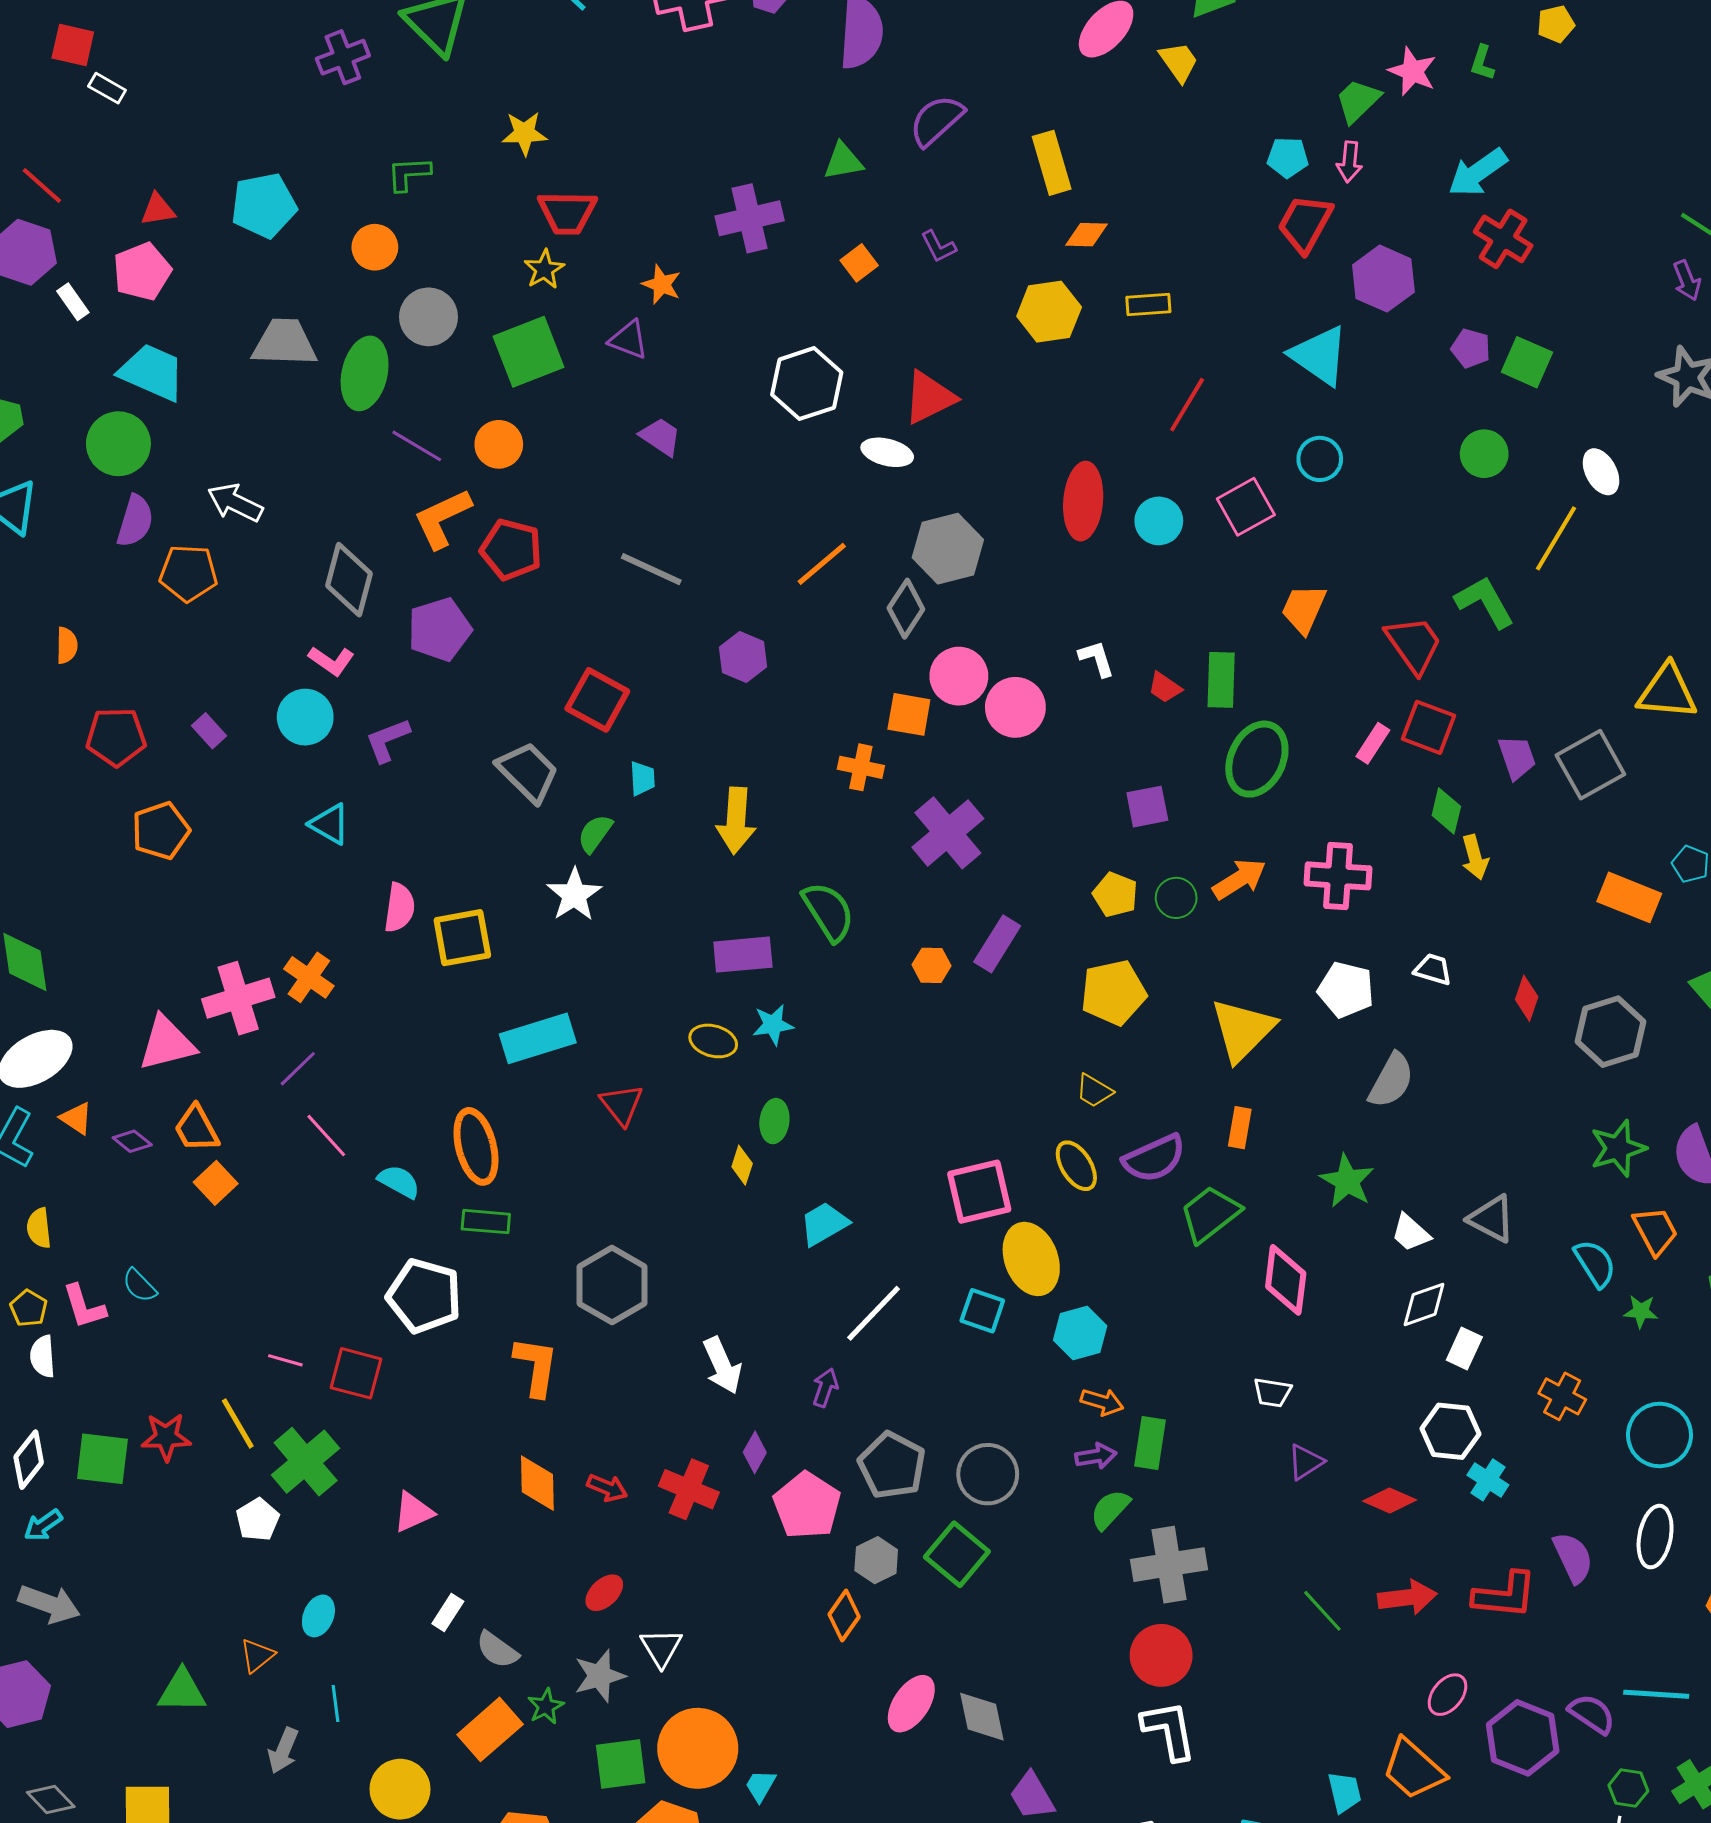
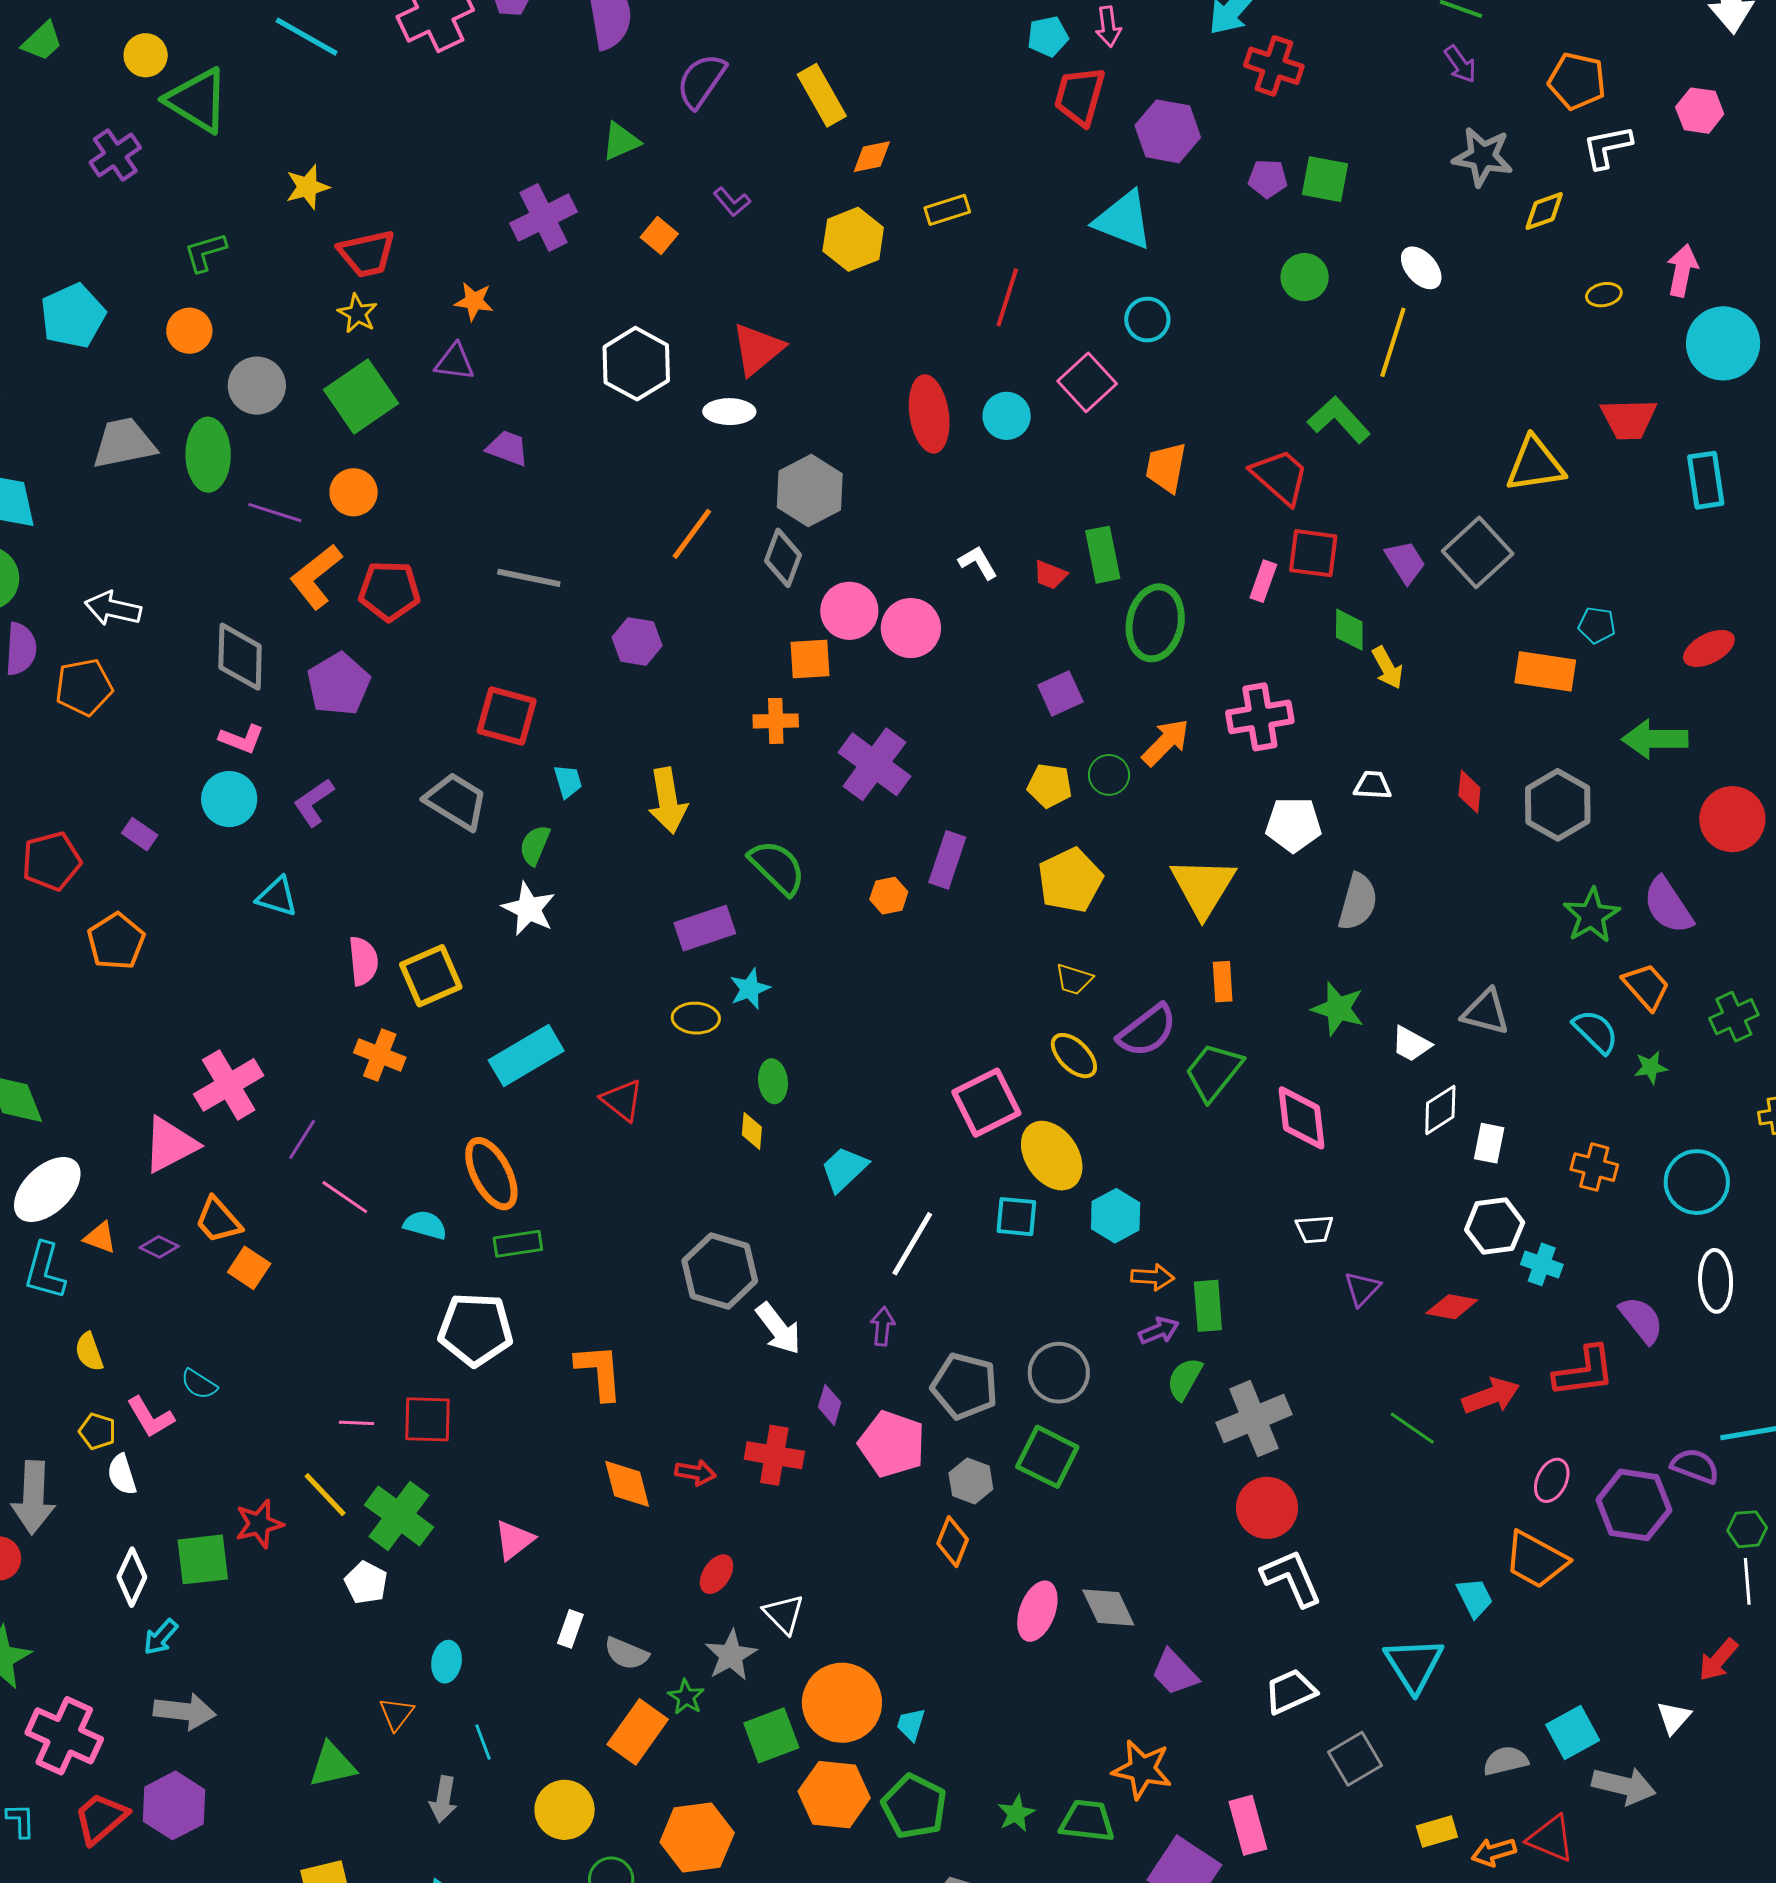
orange cross: (309, 977) -> (380, 1055), moved
gray hexagon: (612, 1285) -> (720, 1271), moved

